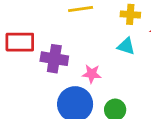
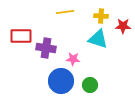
cyan triangle: (126, 46) -> (98, 39), size x1.5

